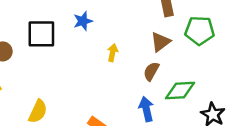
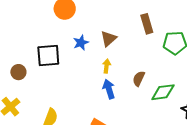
brown triangle: (160, 42) -> (109, 39), moved
blue arrow: (146, 109) -> (109, 89), moved

